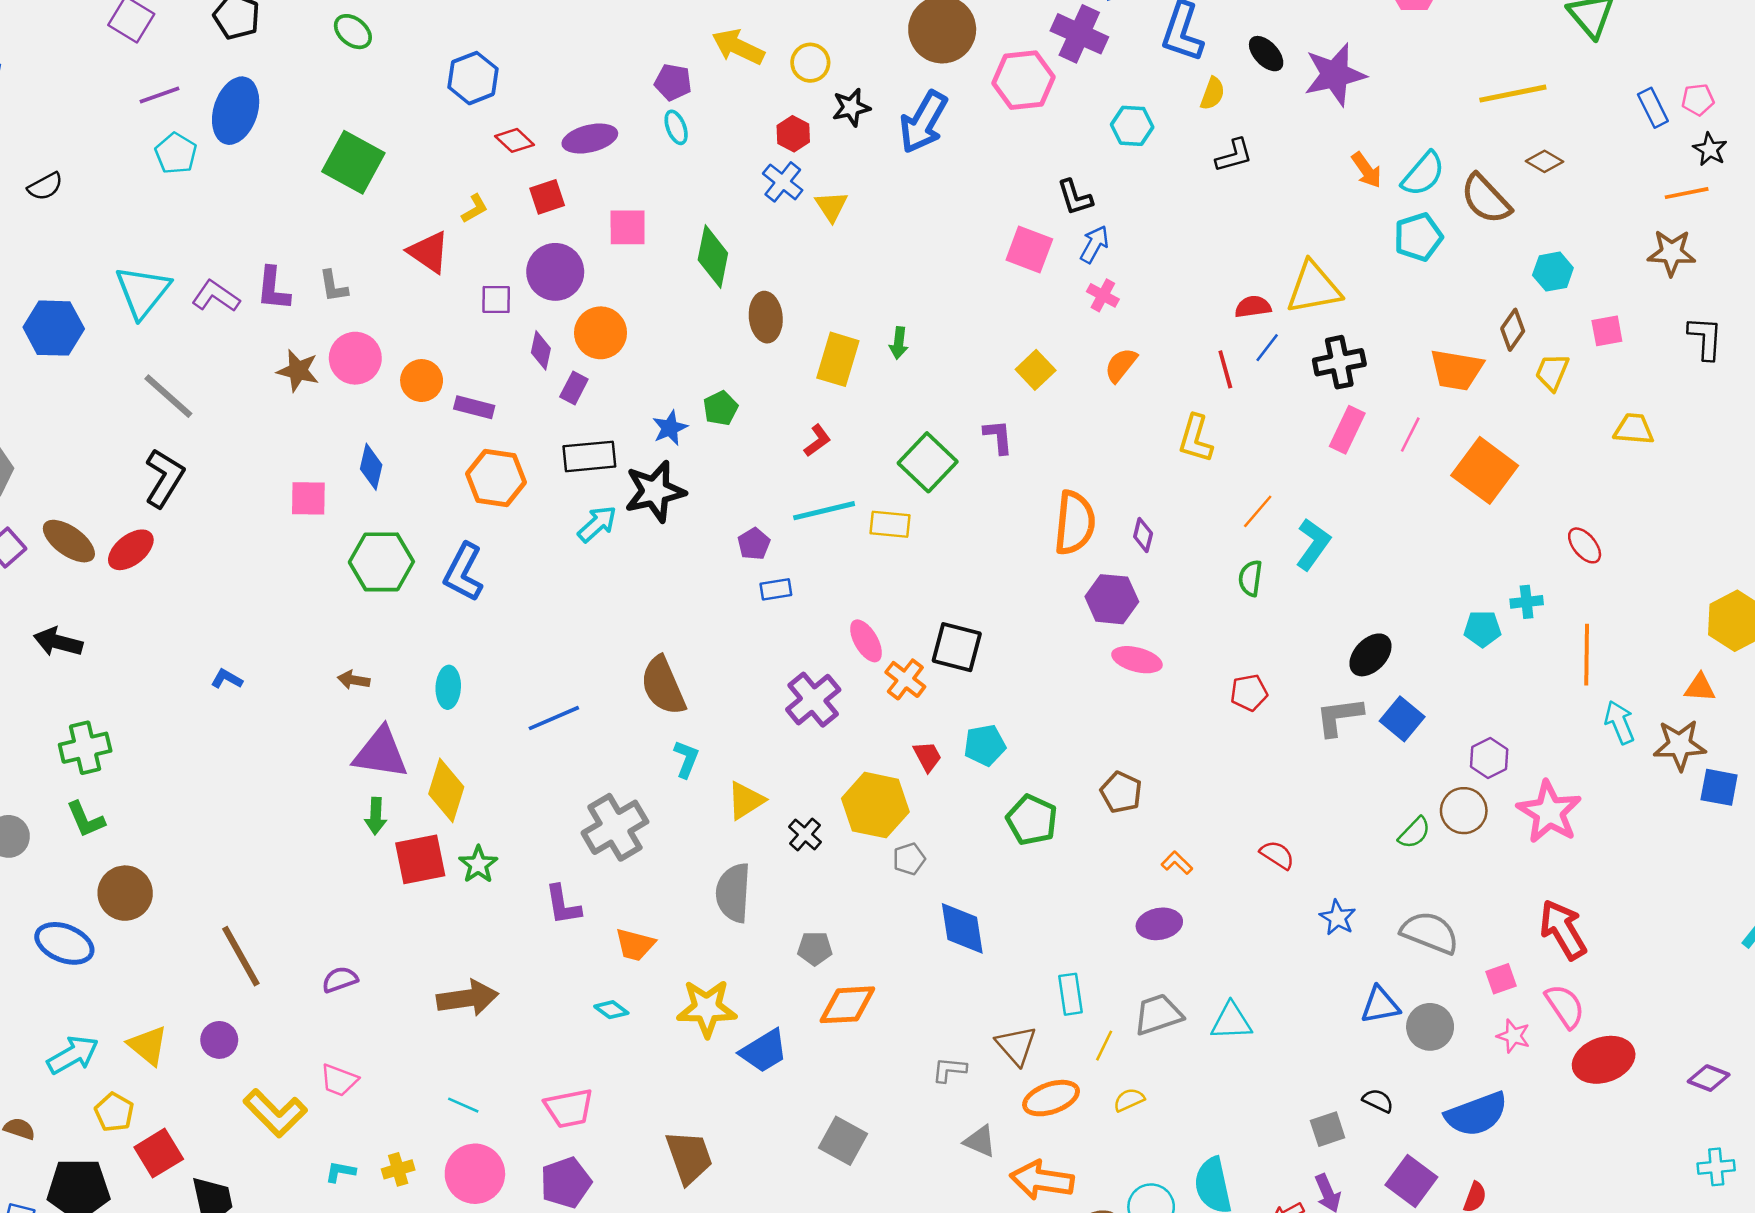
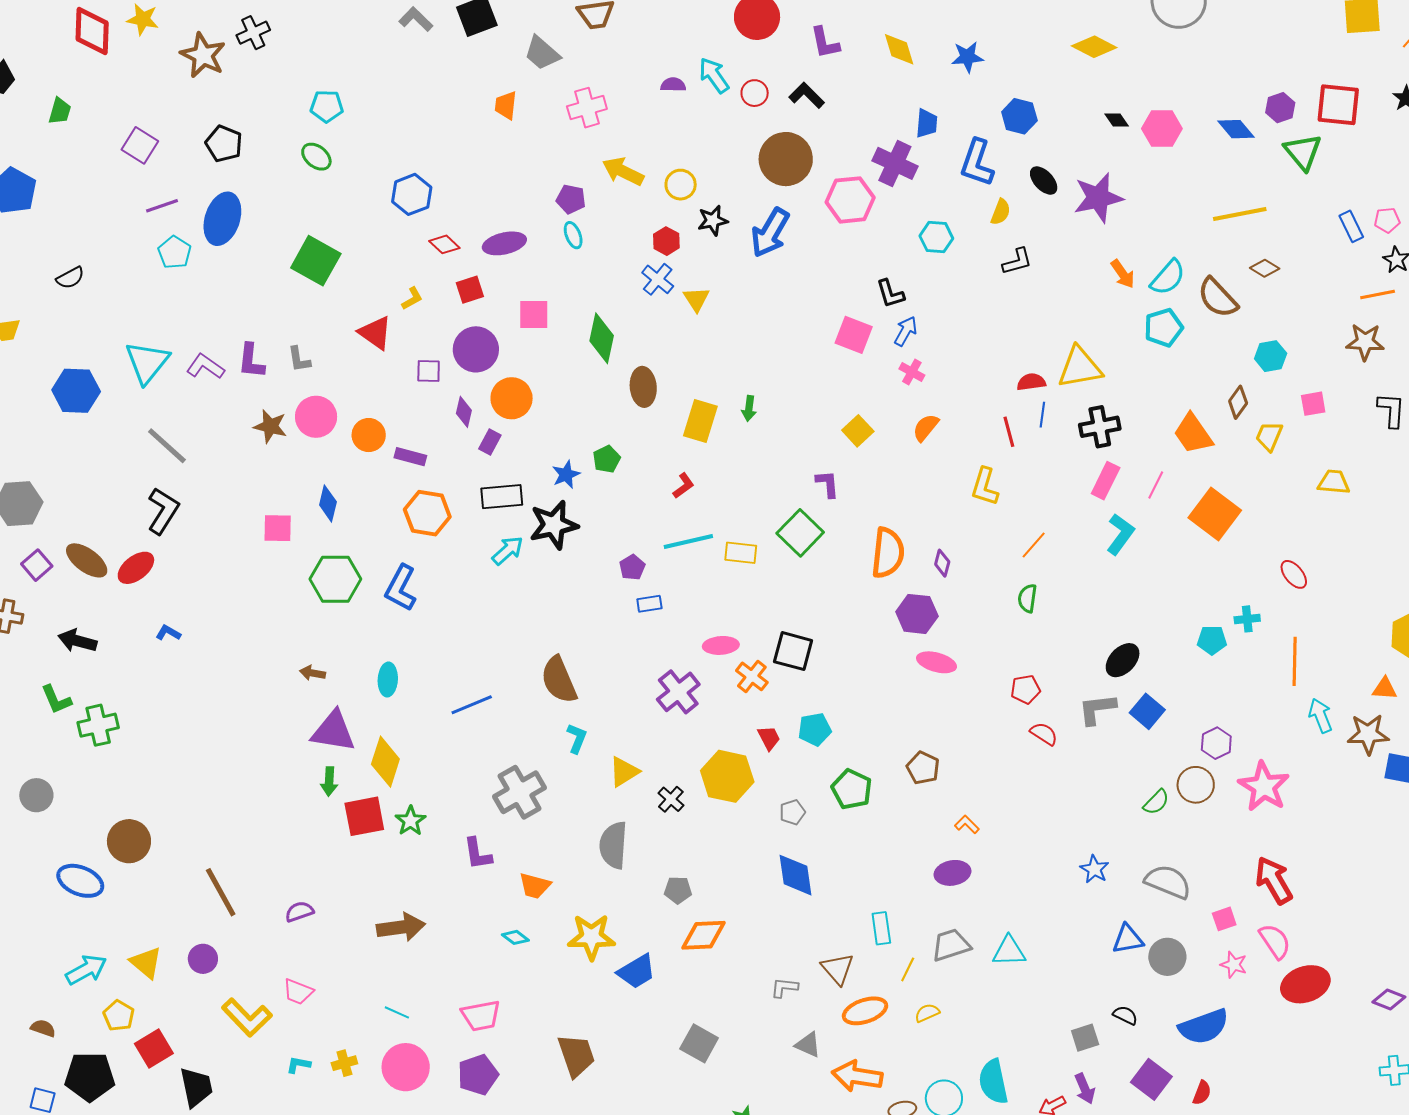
blue line: (1267, 348) -> (1042, 415), turned -30
orange trapezoid: (1457, 370) -> (1193, 434), turned 45
green square: (928, 462) -> (800, 533), moved
cyan L-shape: (1313, 544) -> (1120, 534), moved
pink ellipse: (866, 641) -> (721, 645), turned -64
blue L-shape: (227, 679) -> (168, 633), moved
green L-shape: (86, 819) -> (56, 700), moved
red semicircle: (1277, 855) -> (1044, 734), moved
gray pentagon: (909, 859) -> (792, 812), moved

